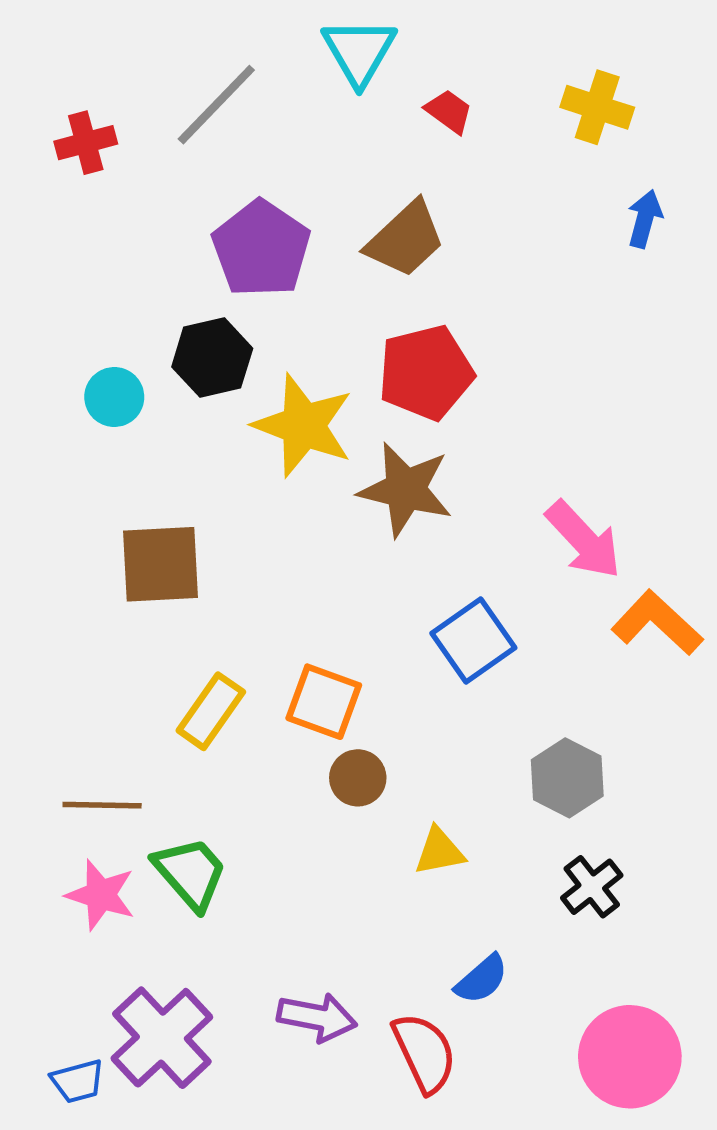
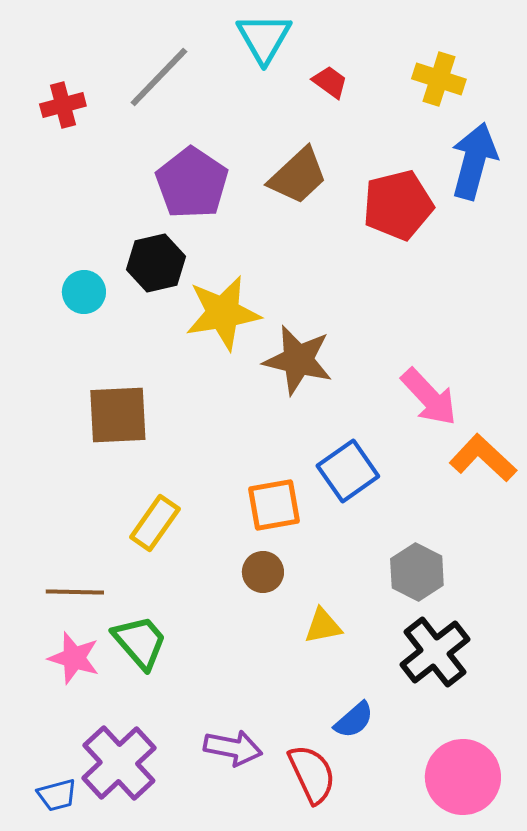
blue arrow: (645, 219) -> (474, 161), size x1.8
red pentagon: (426, 373) -> (398, 205), moved
yellow star: (303, 426) -> (223, 313), turned -30
orange square: (324, 702) -> (274, 505), moved, turned -30
black cross: (592, 887) -> (435, 652), size x1.5

